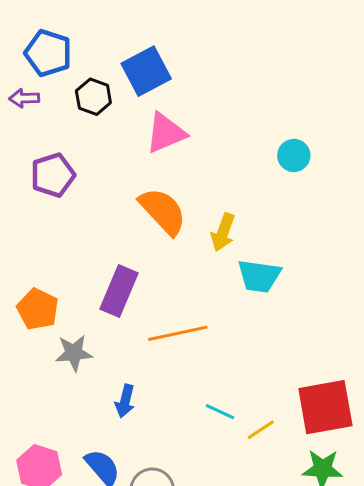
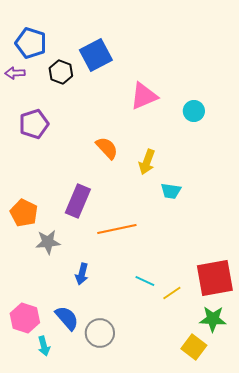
pink triangle: (166, 133) -> (144, 96), moved
orange semicircle: (163, 211) -> (107, 148), size x0.7
cyan trapezoid: (259, 276) -> (171, 191), size x0.7

